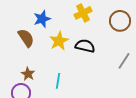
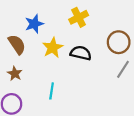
brown circle: (120, 21) -> (119, 42), moved
brown star: (28, 74) -> (15, 74), moved

